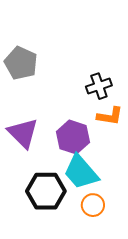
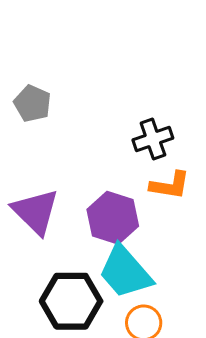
gray pentagon: (21, 63) -> (32, 103), size x0.7

